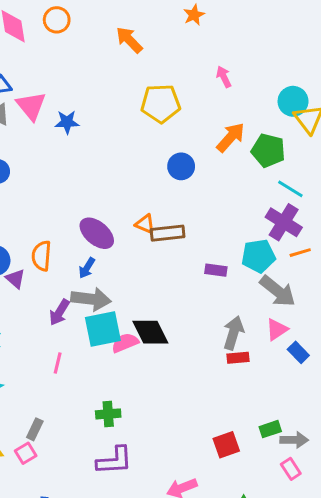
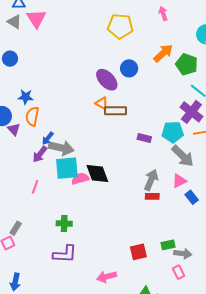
blue star: (67, 122) -> (26, 97), moved
purple ellipse: (97, 233) -> (107, 80), moved
blue arrow: (87, 268) -> (48, 138), moved

